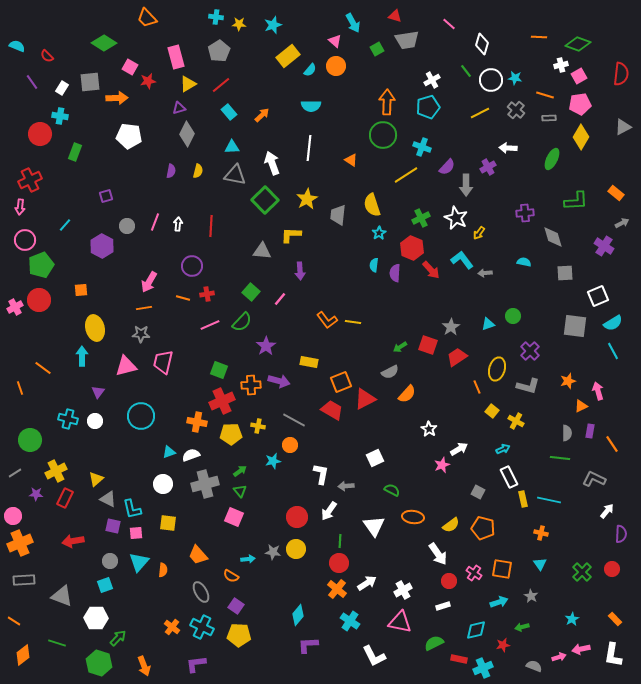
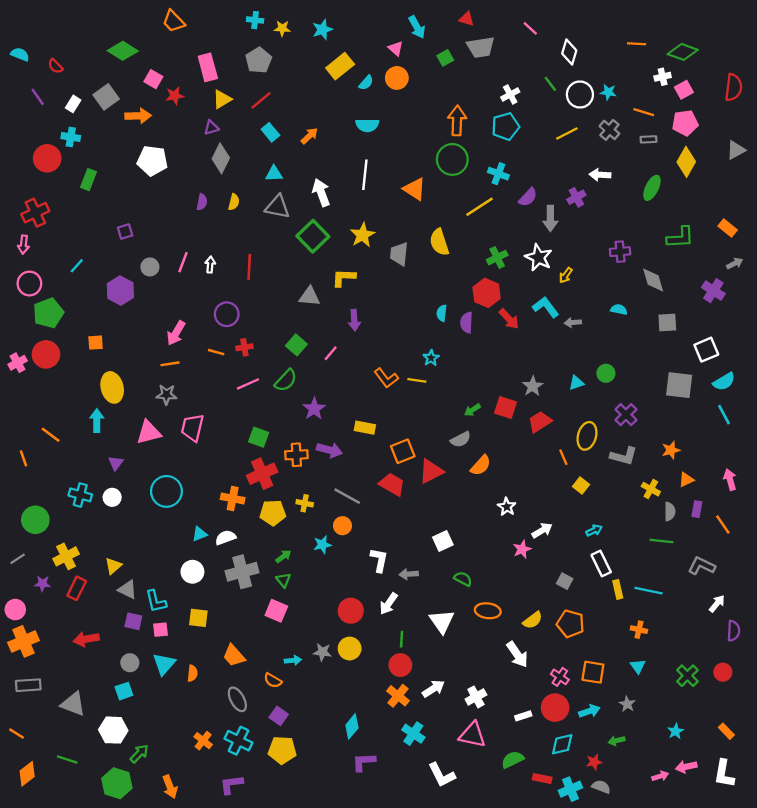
gray square: (90, 82) -> (106, 97), turned -30
orange triangle: (351, 160) -> (415, 189), size x1.5
cyan star: (379, 233) -> (431, 358), moved
pink arrow: (598, 391) -> (730, 480), moved
yellow cross: (516, 421) -> (651, 489), moved
red circle: (449, 581) -> (555, 708), moved, size x1.5
gray semicircle: (534, 666) -> (601, 787), moved

